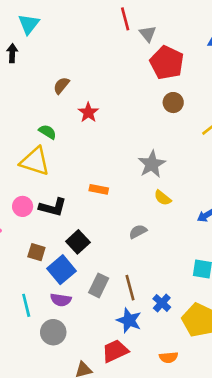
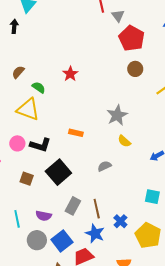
brown semicircle: (61, 85) -> (18, 72), moved
black square: (78, 242) -> (58, 172), size x1.4
blue square: (62, 270) -> (62, 241), moved

